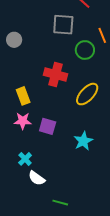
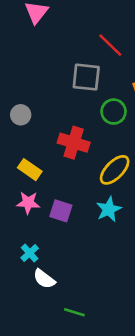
gray circle: (14, 40) -> (21, 115), moved
yellow rectangle: (23, 96) -> (30, 170), turned -36
cyan star: (83, 141) -> (109, 209), moved

